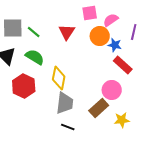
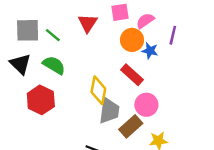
red triangle: (67, 32) -> (88, 23), moved
red rectangle: (123, 65) -> (132, 75), moved
yellow diamond: (59, 78) -> (98, 90), moved
gray trapezoid: (65, 103) -> (109, 111), moved

